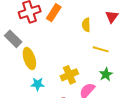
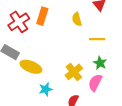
yellow ellipse: (29, 59) -> (31, 67), turned -35
green star: (106, 74) -> (100, 63), moved

